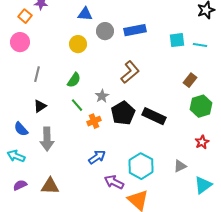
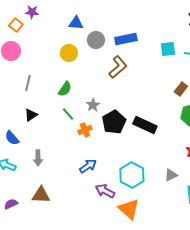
brown L-shape: (130, 72) -> (118, 67), moved
gray arrow: (47, 139) -> (38, 158), moved, size x0.7
purple semicircle: (20, 185) -> (11, 204), moved

